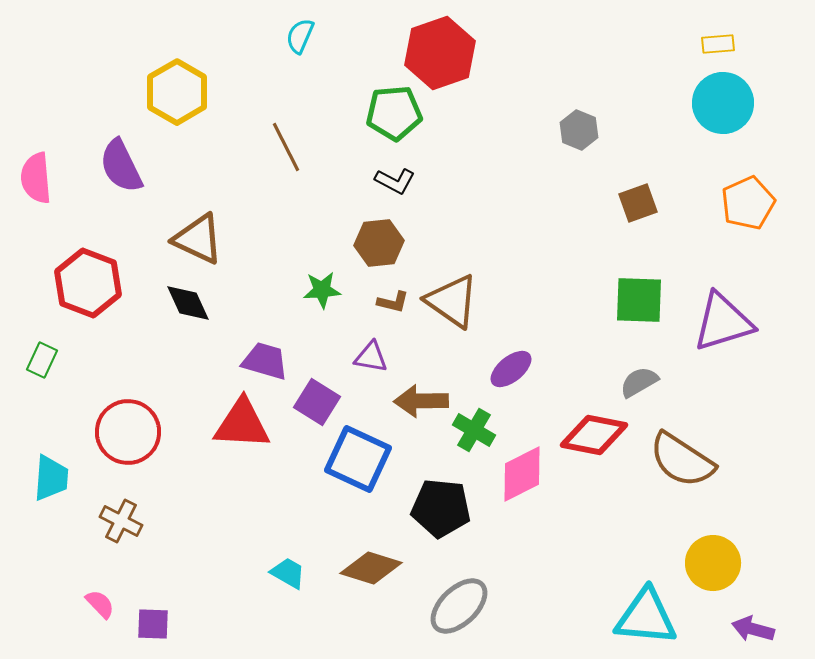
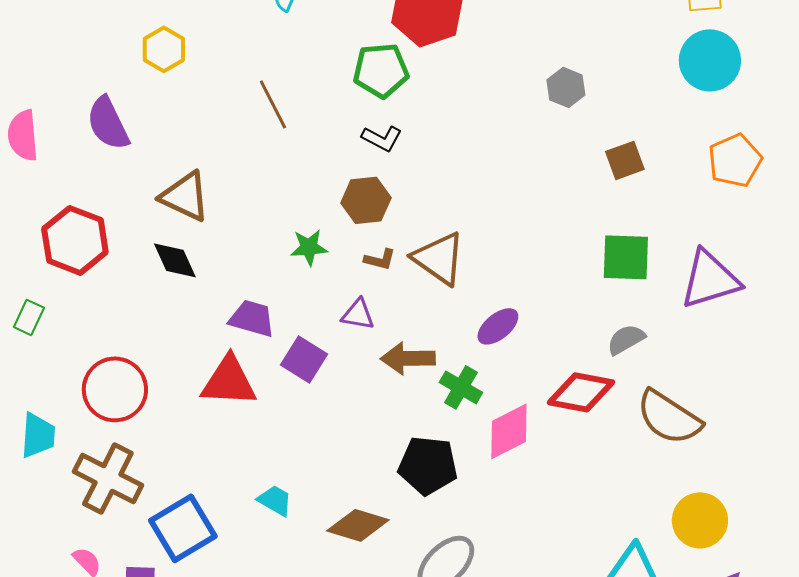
yellow hexagon: (177, 92) -> (164, 49), size x0.7
blue square: (358, 459) -> (183, 528), moved, turned 34
brown cross: (121, 521) -> (108, 478), size x1.6
cyan trapezoid: (288, 573) -> (275, 500), moved

